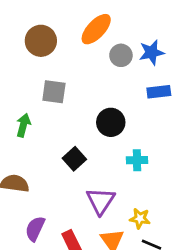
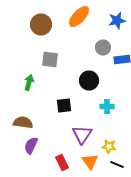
blue star: (152, 52) -> (117, 20), moved
gray circle: (121, 55) -> (103, 48), moved
black square: (74, 159) -> (64, 106), turned 35
purple semicircle: (35, 229) -> (31, 146), moved

